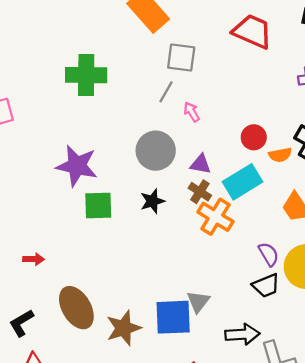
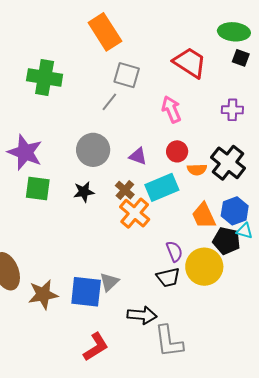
pink arrow: (192, 112) -> (171, 109), moved, size x1.5
purple triangle: (201, 164) -> (138, 156), moved

